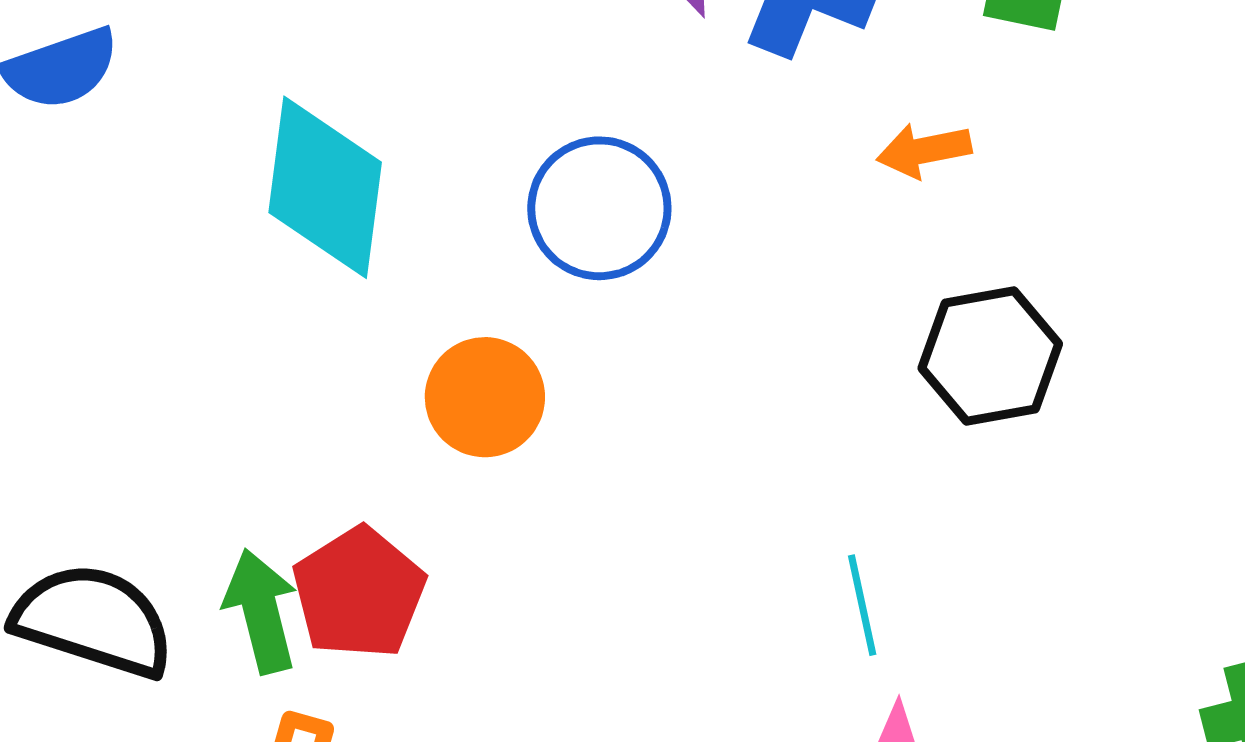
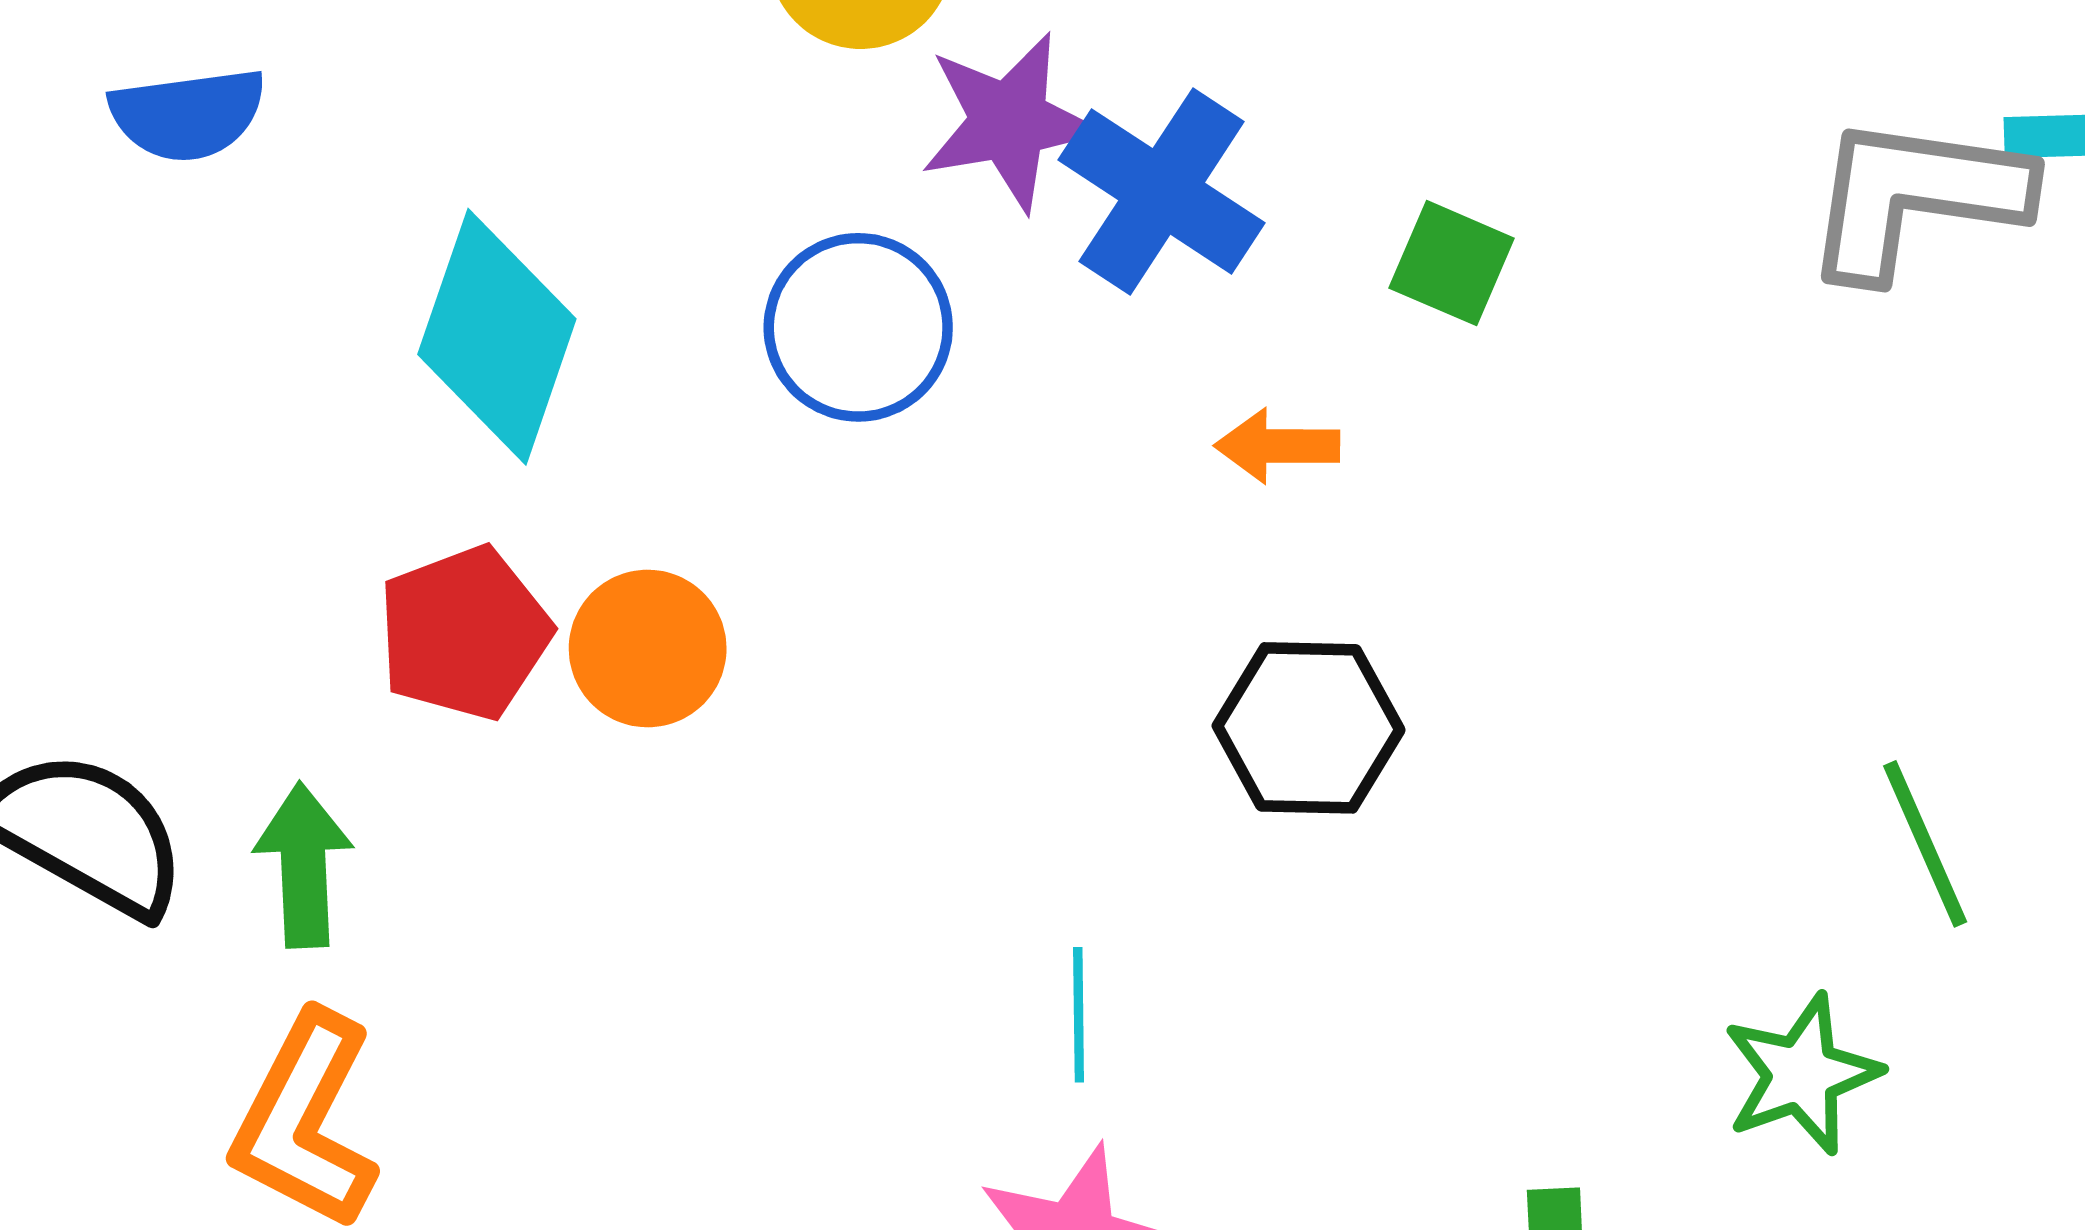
blue circle: (599, 208) -> (858, 327), moved
red pentagon: (359, 593) -> (464, 633), moved

